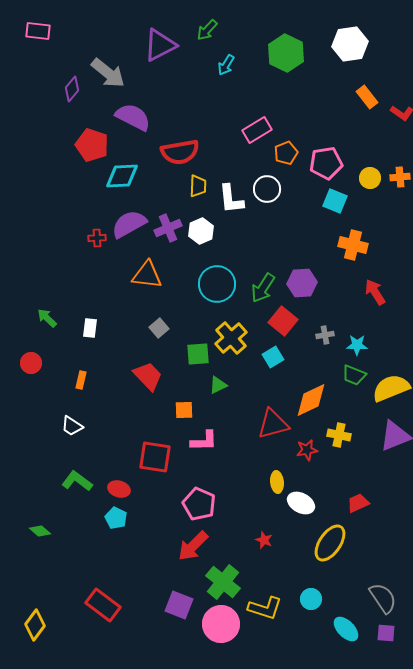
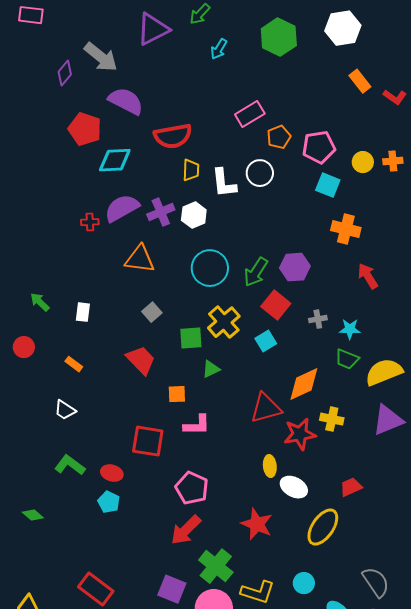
orange rectangle: (81, 380) -> (74, 364), turned -66
red star: (307, 450) -> (300, 434), size x1.5
red star: (264, 540) -> (257, 524), size x1.8

